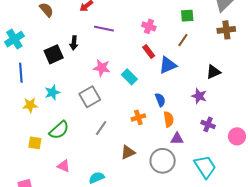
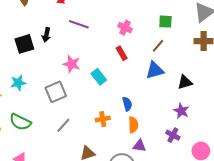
blue triangle: (168, 65) -> (155, 70), moved
purple star: (199, 96) -> (181, 111), moved
green semicircle: (59, 130) -> (20, 122), turned 60

